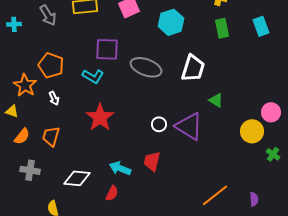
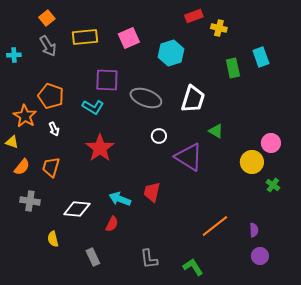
green rectangle: (222, 28) -> (233, 68), moved
white circle: (159, 124) -> (159, 136), moved

